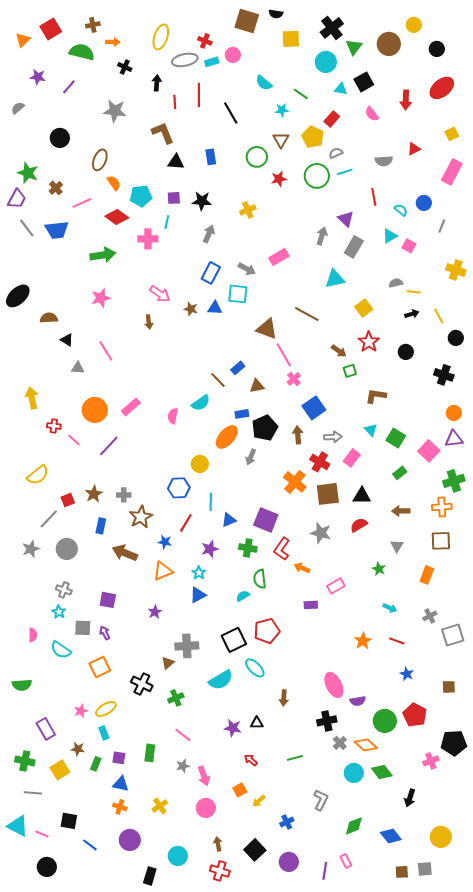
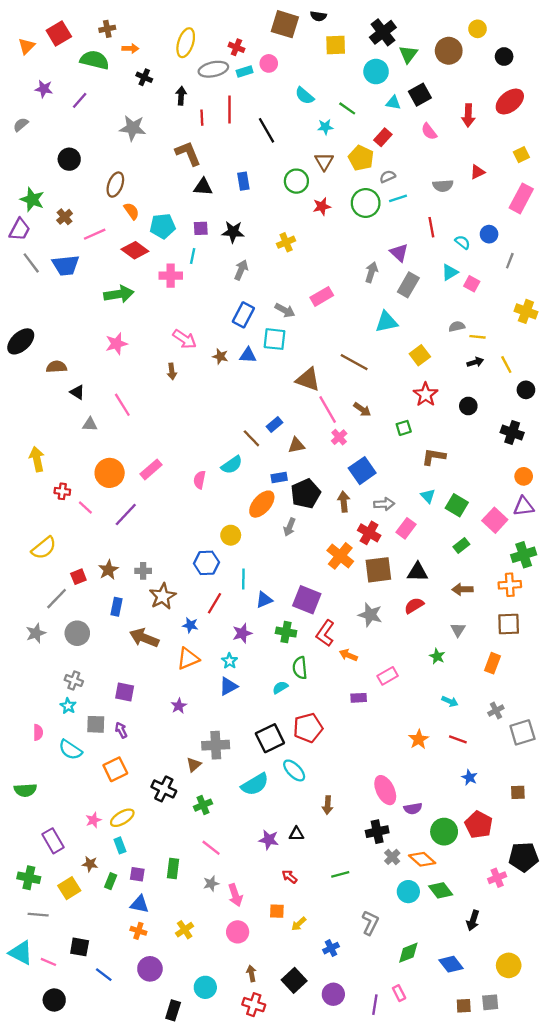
brown arrow: (339, 351) -> (362, 409), moved
orange square: (240, 790) -> (277, 911), turned 32

